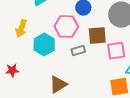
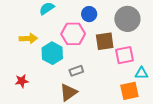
yellow arrow: (21, 28) -> (28, 38), turned -108
gray rectangle: (78, 51) -> (76, 71), moved

